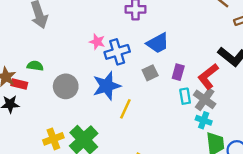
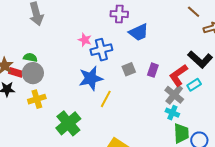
blue trapezoid: (158, 43) -> (139, 32), moved
gray circle: (66, 86) -> (33, 73), moved
cyan rectangle: (185, 96) -> (194, 85), moved, turned 64
yellow cross: (53, 139) -> (37, 99), moved

